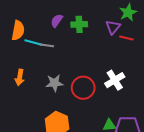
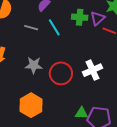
green cross: (79, 24) -> (80, 17), moved
cyan line: (33, 42) -> (54, 27), moved, turned 36

